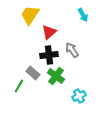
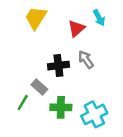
red triangle: (49, 32) -> (76, 29), moved
green cross: (56, 76) -> (61, 107), moved, turned -36
cyan cross: (79, 96) -> (94, 114), size x1.5

